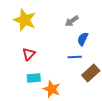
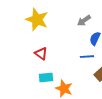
red triangle: (29, 54) -> (41, 54), turned -40

